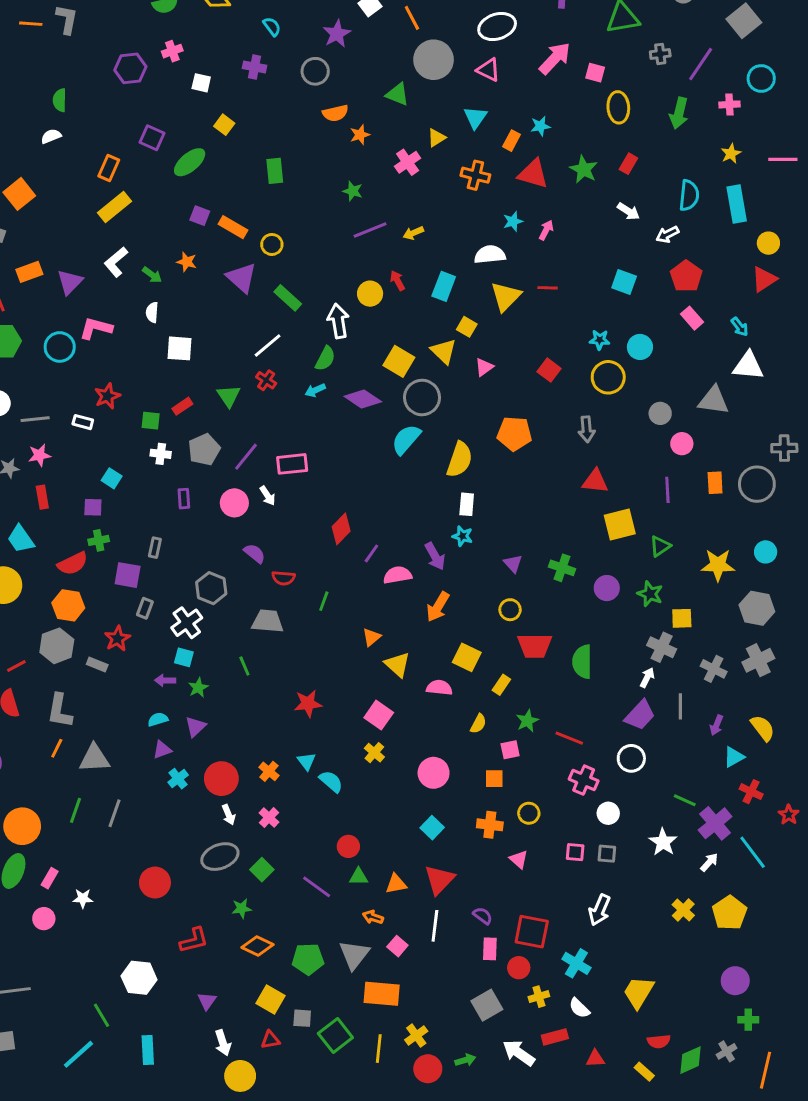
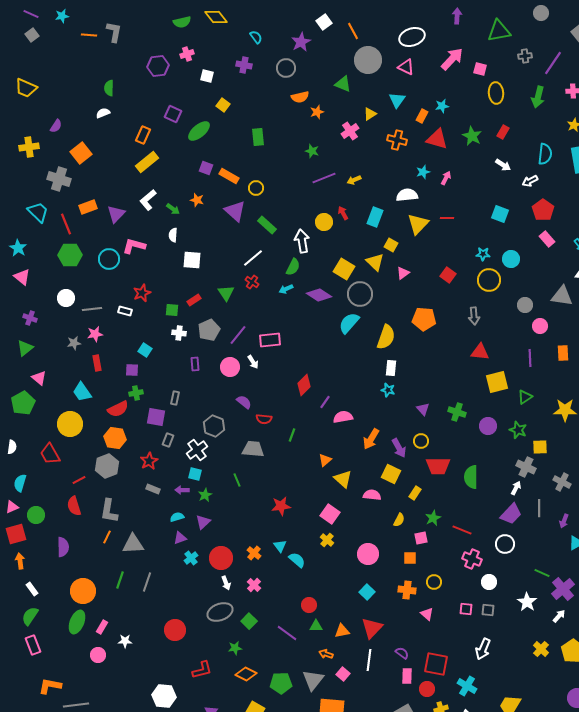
purple arrow: (435, 556) -> (399, 448), moved
gray rectangle: (97, 665) -> (153, 489), moved

